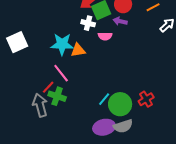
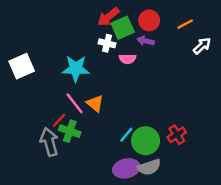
orange triangle: (78, 50) -> (95, 103), moved, turned 49

